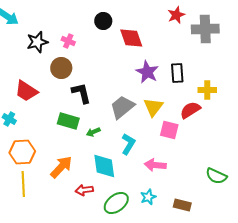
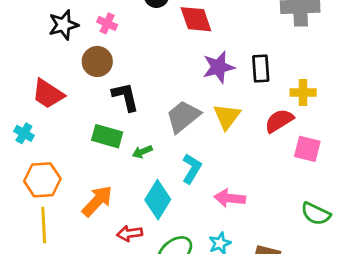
purple star: (147, 72) -> (218, 67), turned 30
pink square: (169, 130) -> (307, 149), moved
cyan diamond: (104, 166) -> (158, 200), turned 40

